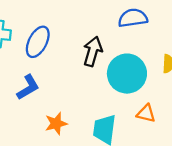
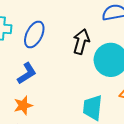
orange star: (56, 123) -> (23, 105), moved

